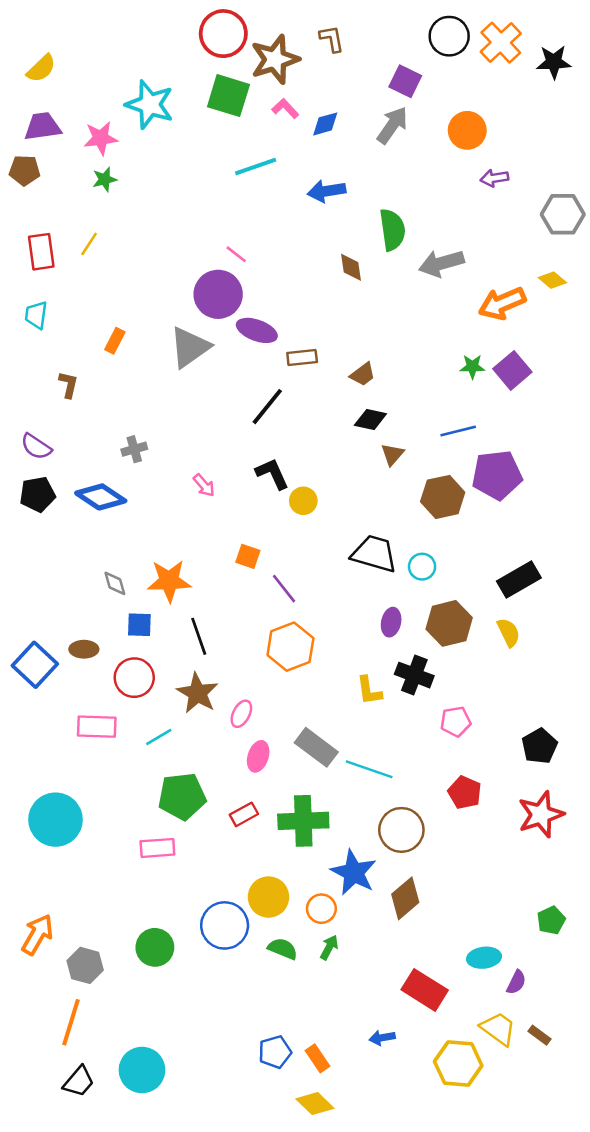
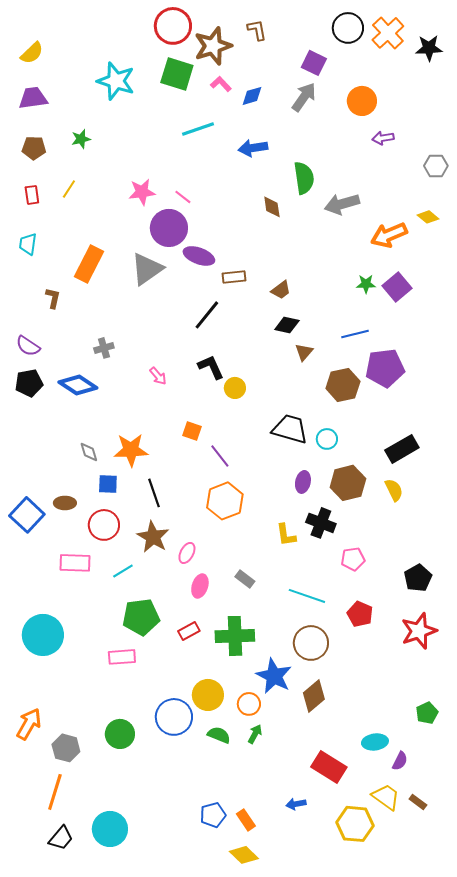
pink star: (101, 138) -> (142, 192), moved
brown pentagon: (25, 170) -> (34, 148), moved
gray hexagon: (563, 214) -> (436, 166), size x0.7
red rectangle: (41, 252) -> (32, 195), size x0.7
orange rectangle: (115, 341) -> (89, 264), size x1.8
gray rectangle: (316, 747) -> (245, 579), size x0.6
cyan line: (369, 769) -> (307, 596), moved

